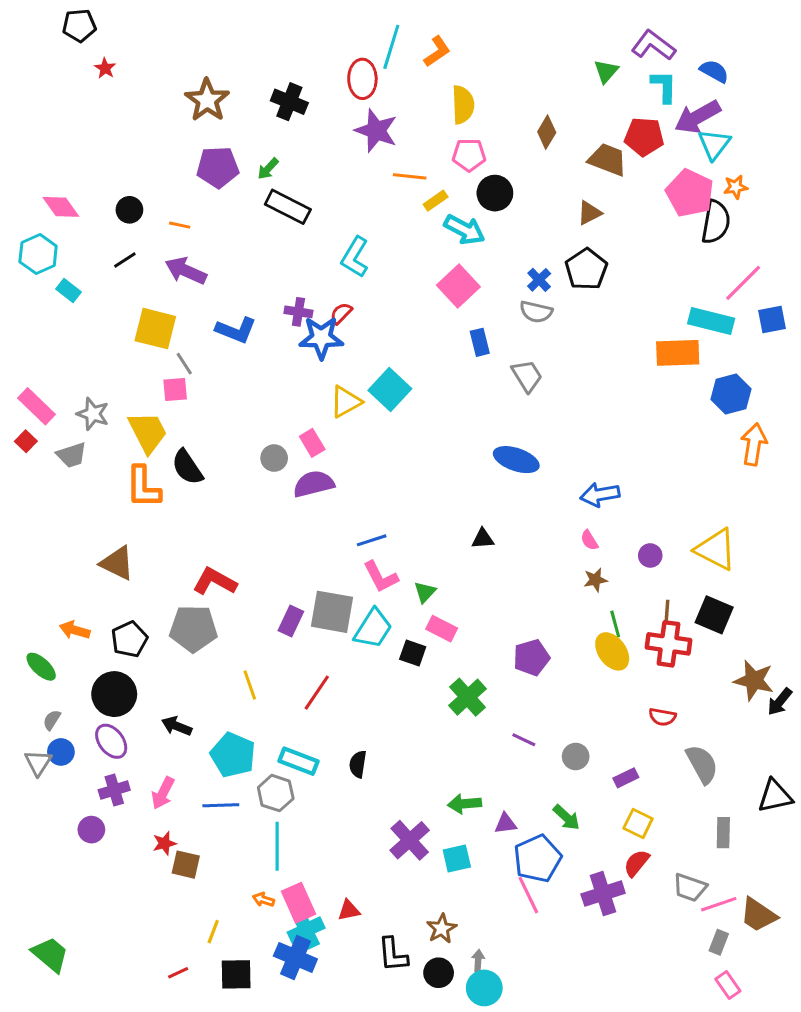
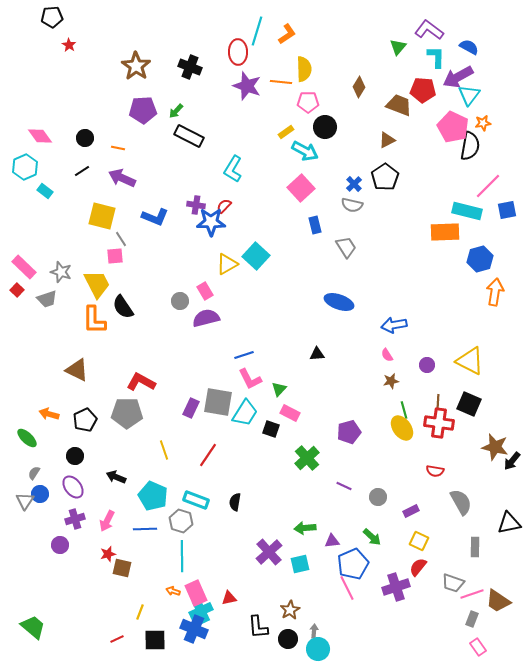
orange line: (410, 176) -> (281, 82), moved
black circle: (114, 694) -> (75, 456), size x0.6

